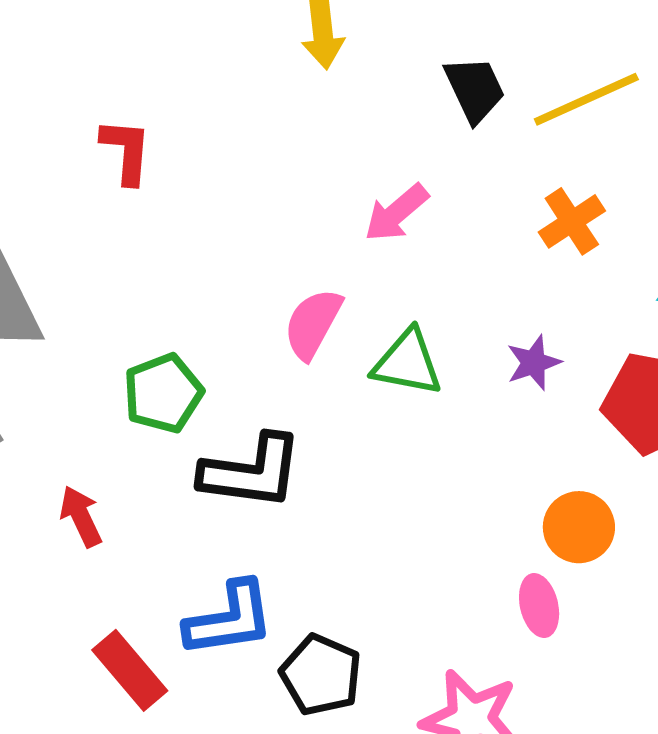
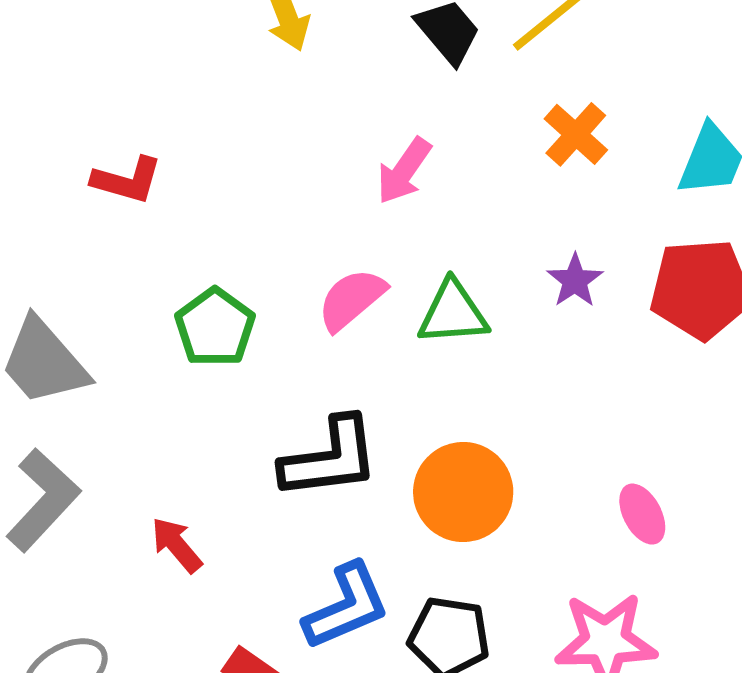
red L-shape: (126, 151) -> (127, 180), turned 116
pink semicircle: (313, 324) -> (352, 299), turned 36
green pentagon: (163, 393) -> (215, 327), moved
orange circle: (579, 527) -> (463, 492), moved, size x1.4

